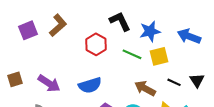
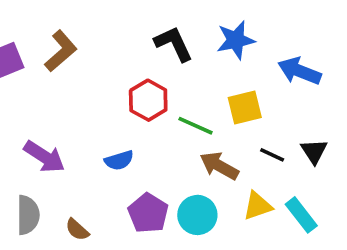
blue star: (150, 31) -> (236, 40), moved
red hexagon: (96, 44) -> (148, 100), moved
green line: (132, 54) -> (196, 126), moved
blue semicircle: (90, 85) -> (119, 160), size x0.7

